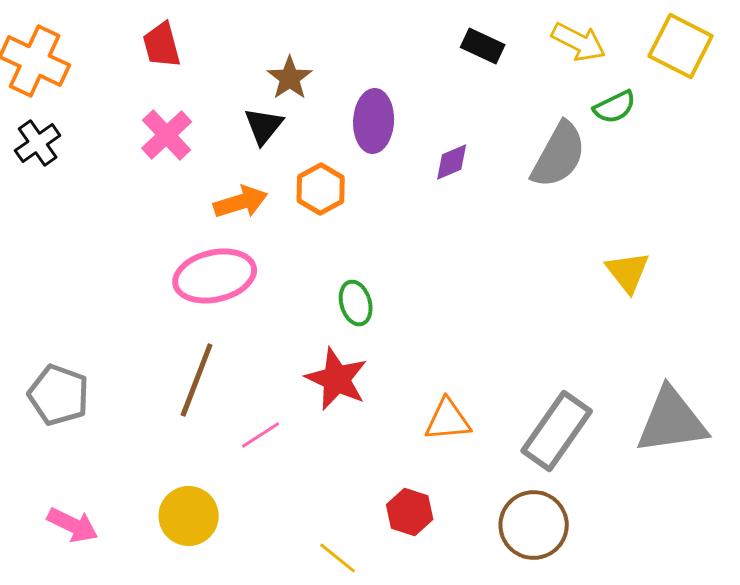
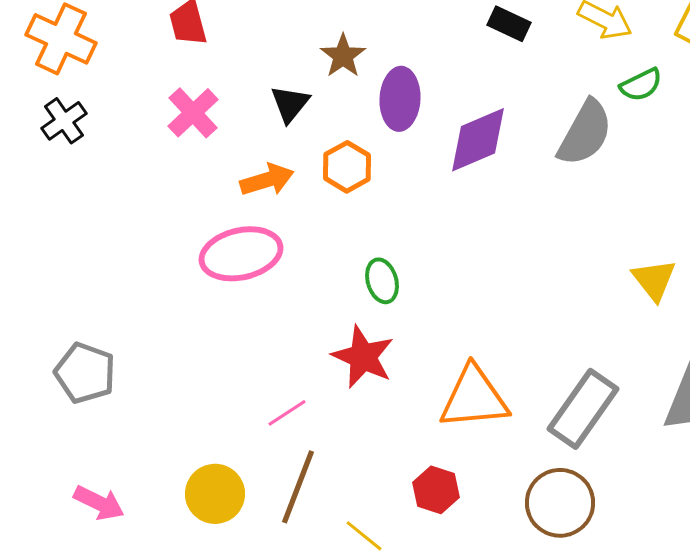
brown star: (290, 78) -> (343, 56), moved
purple diamond: (452, 162) -> (478, 140), size x1.8
yellow triangle: (628, 272) -> (654, 280), moved
brown line: (197, 380) -> (298, 487), moved
orange triangle: (448, 420) -> (474, 398), size x1.5

